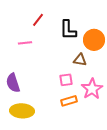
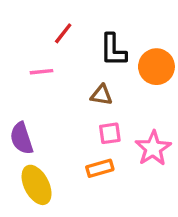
brown triangle: (80, 60) -> (101, 95), moved
orange rectangle: (69, 101) -> (100, 168), moved
yellow ellipse: (22, 111) -> (37, 185), turned 60

